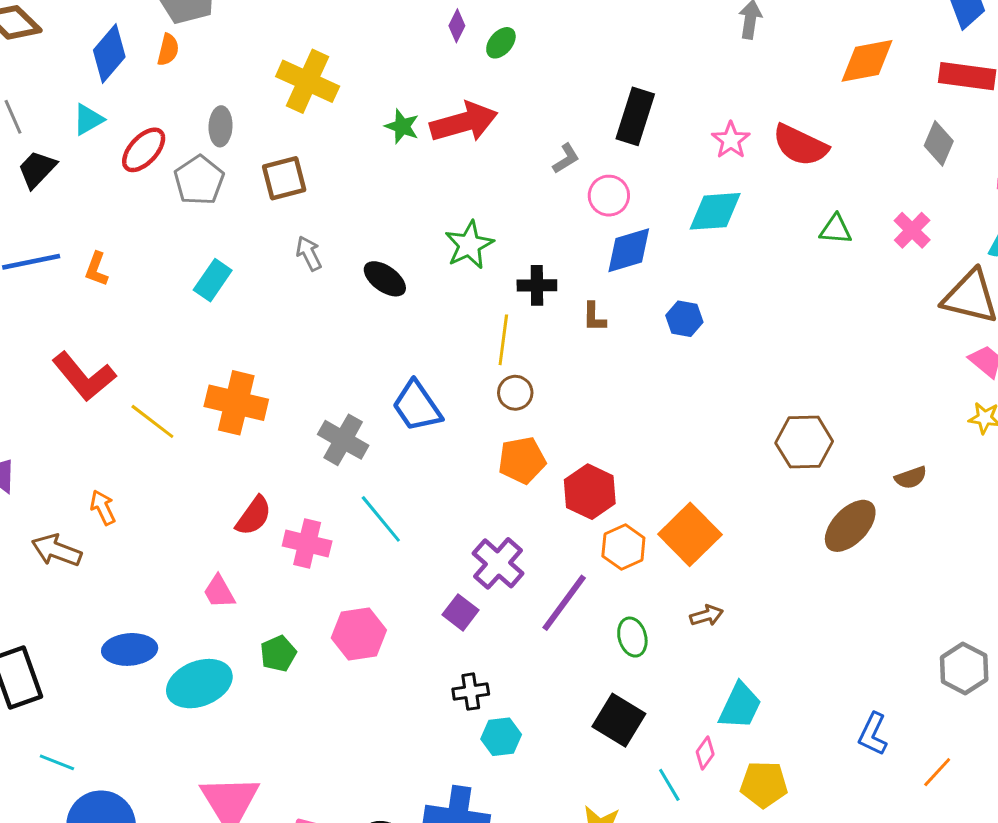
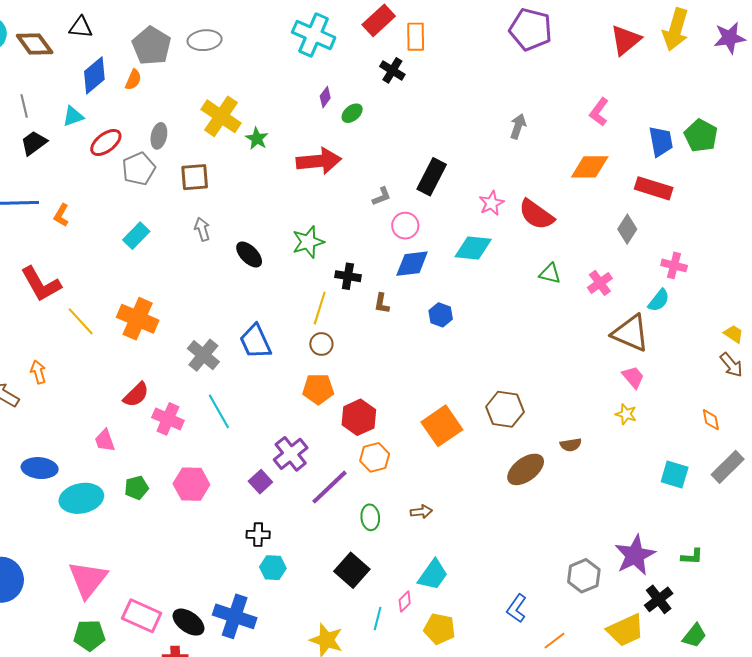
green star: (402, 126) -> (257, 139), moved
orange square: (690, 534) -> (442, 426), moved
cyan line: (669, 785) -> (378, 618), turned 35

